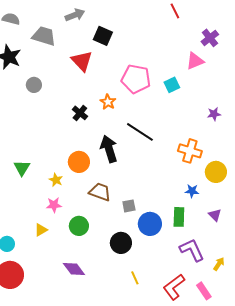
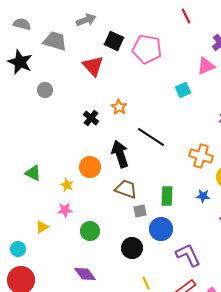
pink pentagon: (136, 79) -> (147, 49), moved
green triangle: (22, 168) -> (33, 173), turned -36
brown trapezoid: (100, 192) -> (126, 189), moved
green rectangle: (179, 217) -> (167, 196), moved
yellow triangle: (41, 230) -> (42, 227), moved
purple L-shape: (192, 250) -> (188, 255), moved

